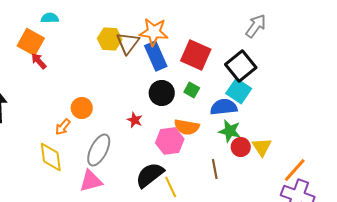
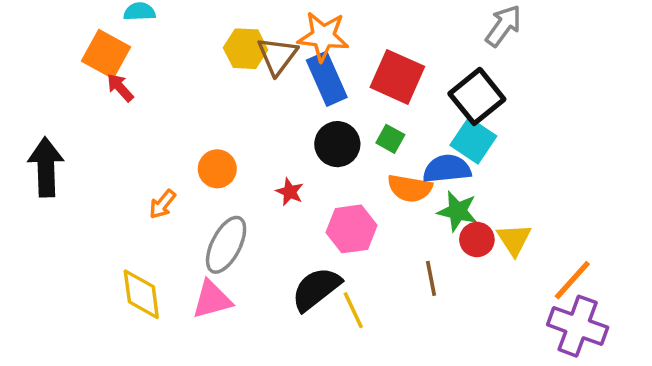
orange circle: (82, 108) -> (217, 169), moved
orange semicircle: (187, 127) -> (410, 188), moved
yellow diamond: (51, 157) -> (141, 294), moved

